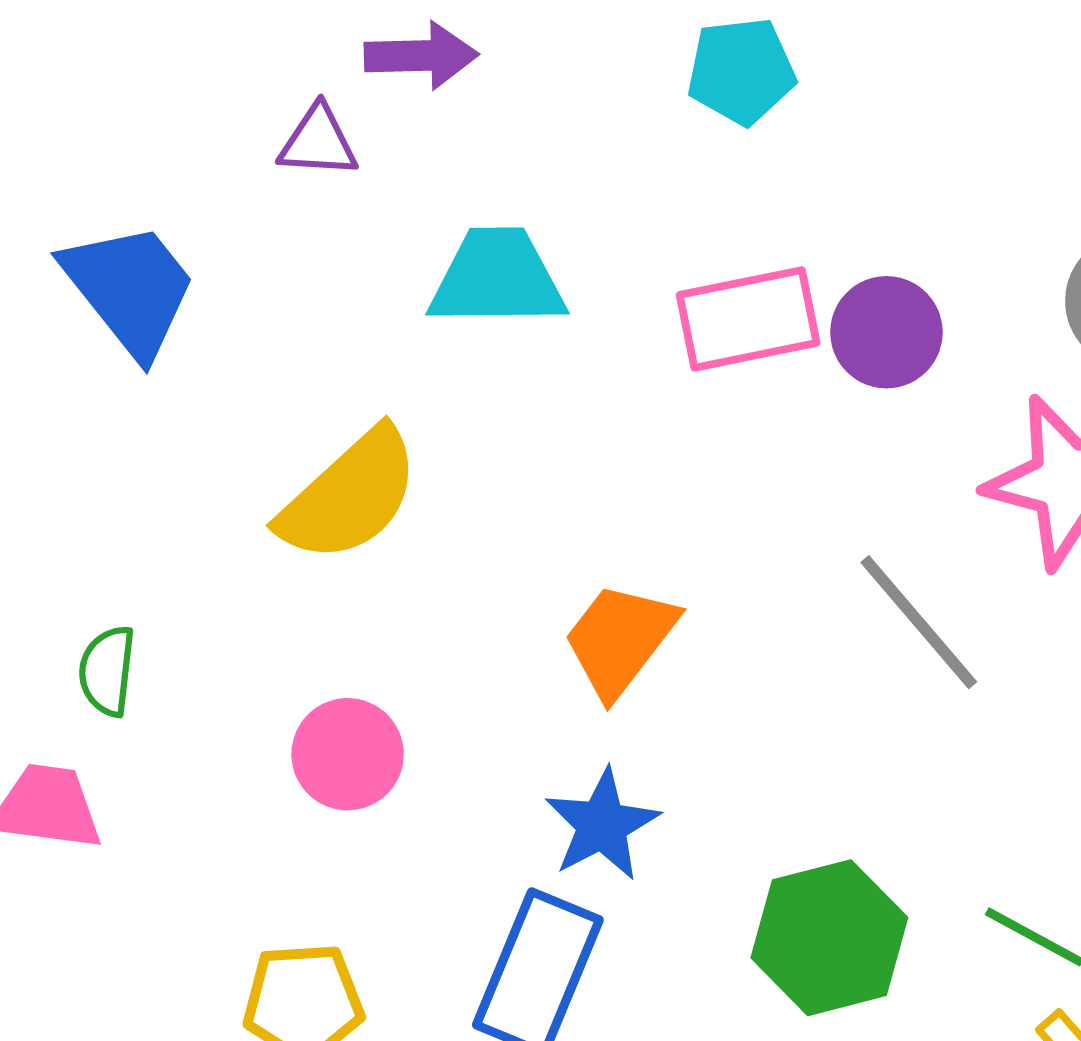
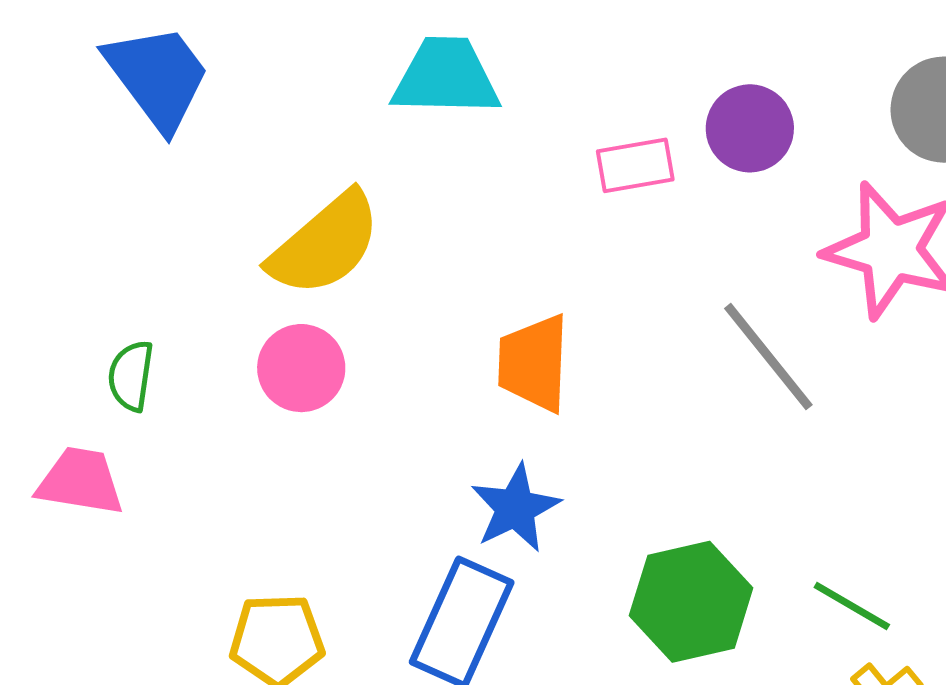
pink rectangle: (748, 319) -> (635, 165), moved, size x0.7
orange trapezoid: (620, 640) -> (534, 363), turned -37
pink circle: (348, 754) -> (301, 368), moved

